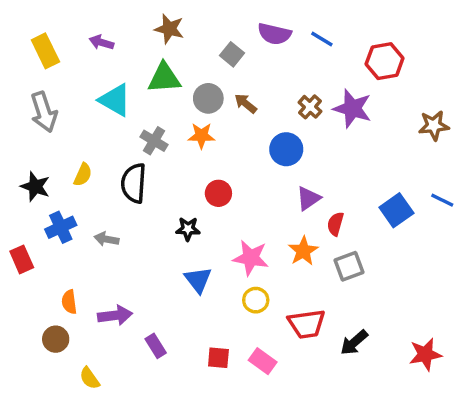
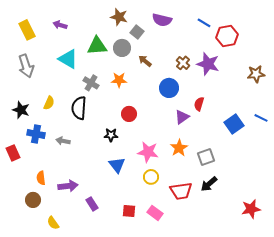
brown star: (169, 29) -> (119, 17), moved
blue line: (322, 39) -> (204, 23), moved
gray circle: (208, 98) -> (122, 48), moved
red semicircle: (335, 224) -> (199, 104), moved
blue cross: (61, 227) -> (36, 134), turned 36
black arrow: (354, 343) -> (209, 184), moved

